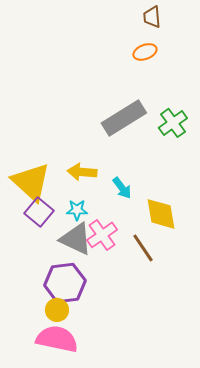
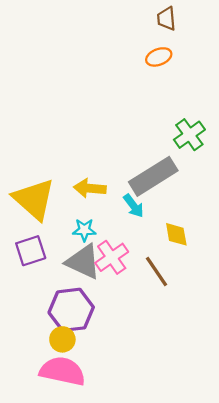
gray rectangle: (124, 118) -> (153, 176), moved
purple square: (39, 212) -> (31, 251), moved, turned 32
yellow diamond: (161, 214) -> (176, 234), size x0.7

